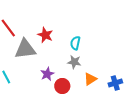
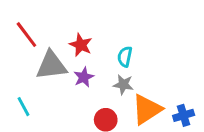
purple star: (47, 74) -> (84, 77), moved
orange triangle: (90, 79) -> (147, 109), size x1.6

